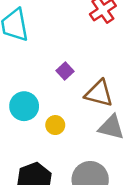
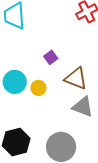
yellow circle: (55, 125) -> (38, 88), moved

